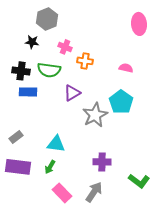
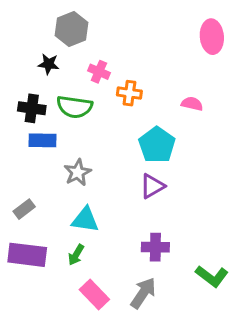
purple triangle: (72, 93) -> (152, 186), moved
cyan pentagon: (121, 102) -> (157, 145), moved
gray star: (95, 115) -> (78, 172), moved, size x0.7

